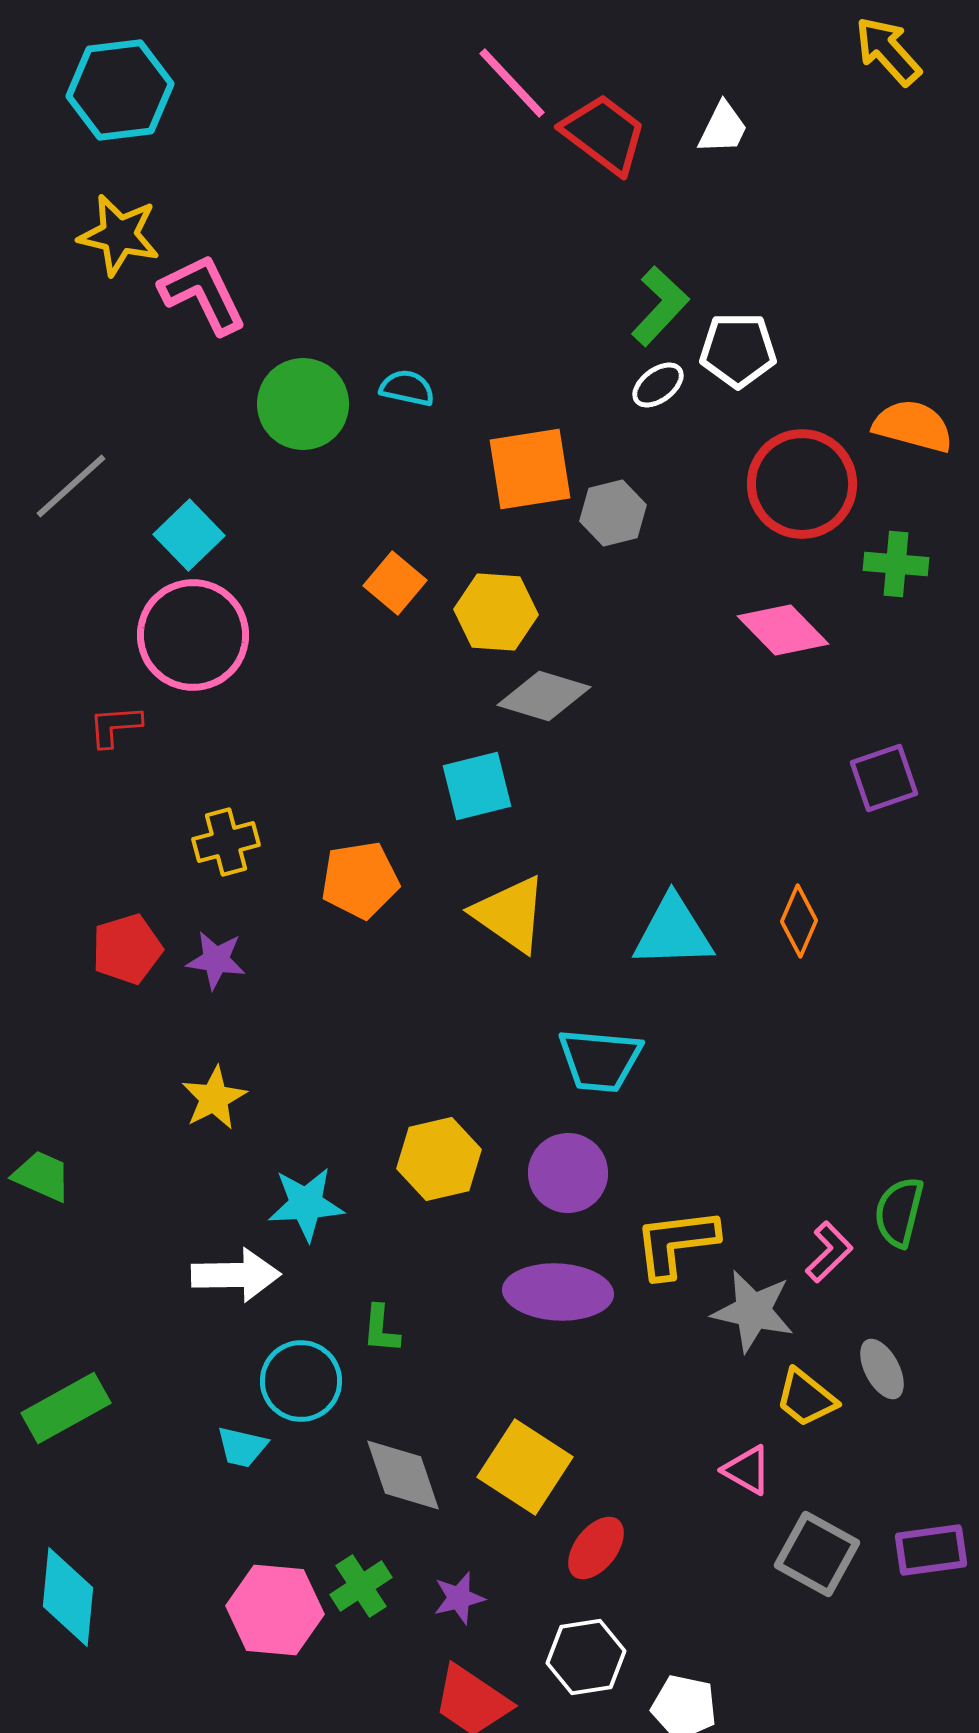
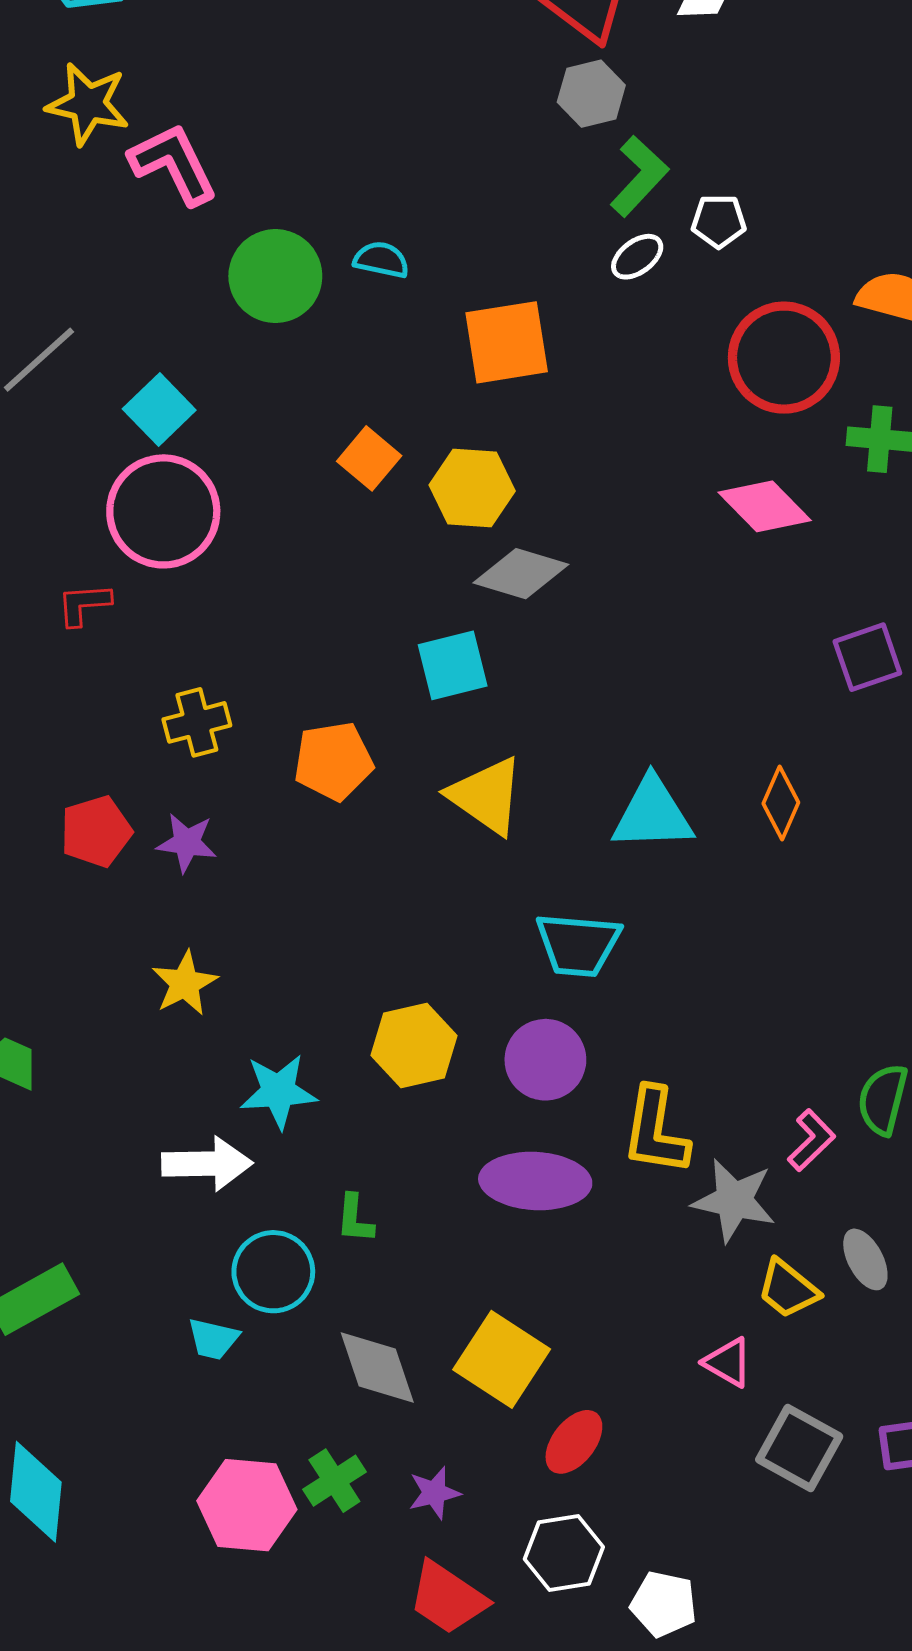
white pentagon: (738, 350) -> (719, 221), size x0.7
gray hexagon: (613, 513) -> (591, 94), moved
yellow L-shape: (676, 1243) -> (655, 1131), turned -74

